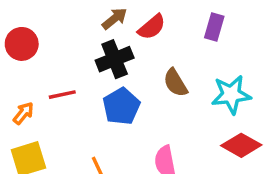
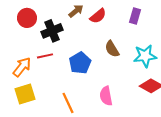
red circle: (22, 44) -> (27, 18), moved
black cross: (115, 59) -> (52, 31), moved
orange arrow: (23, 113) -> (22, 67), size x1.5

